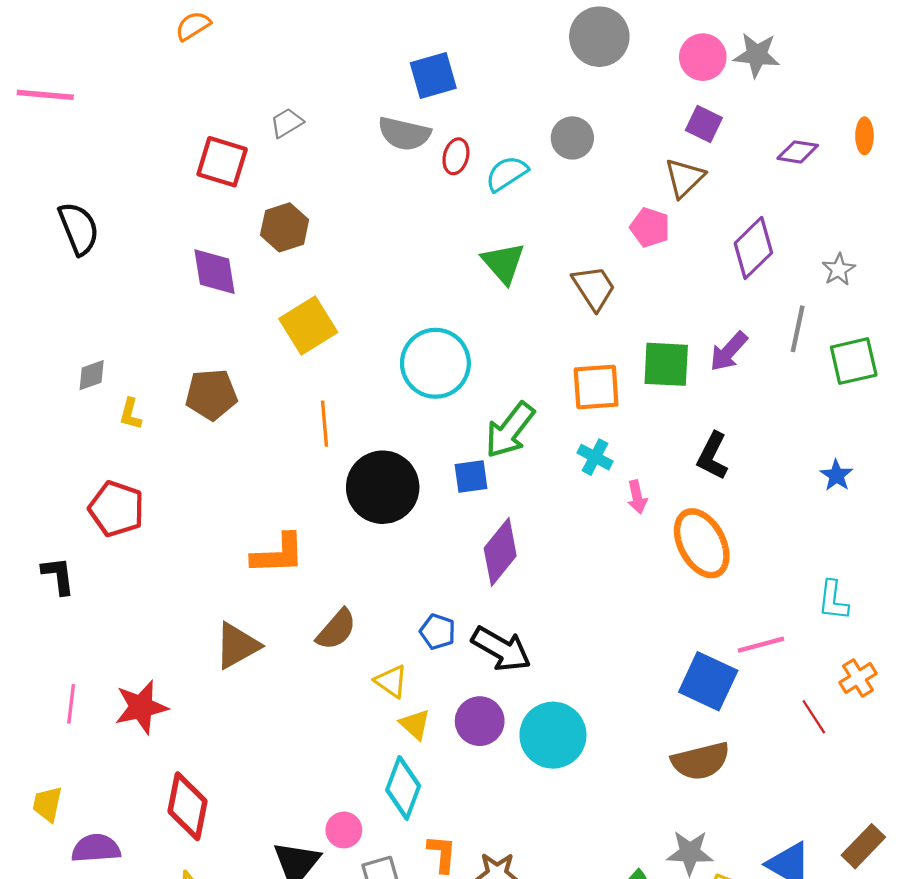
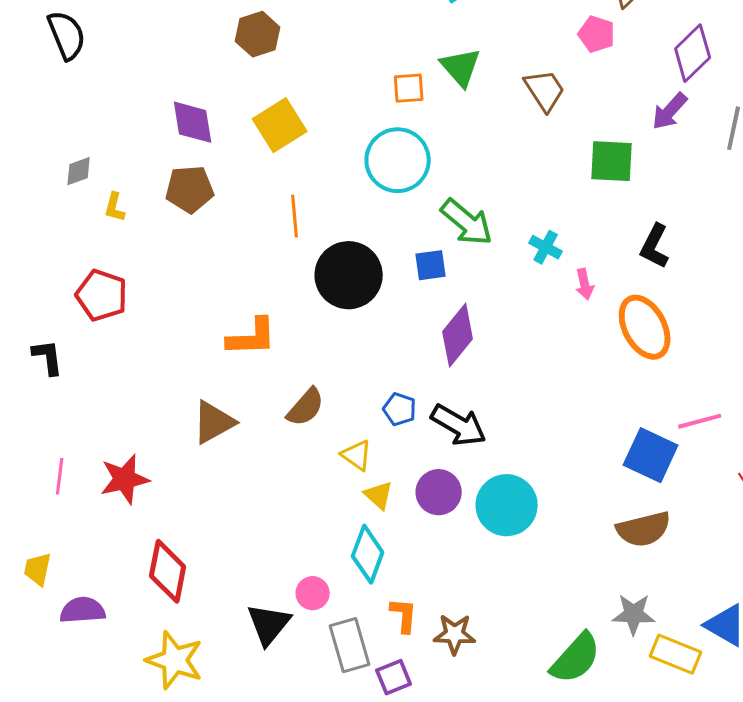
purple diamond: (214, 272) -> (193, 122), moved
purple arrow: (729, 351) -> (670, 111), moved
orange square: (596, 387) -> (409, 88), moved, size x0.7
green arrow: (510, 430) -> (467, 222), turned -88

